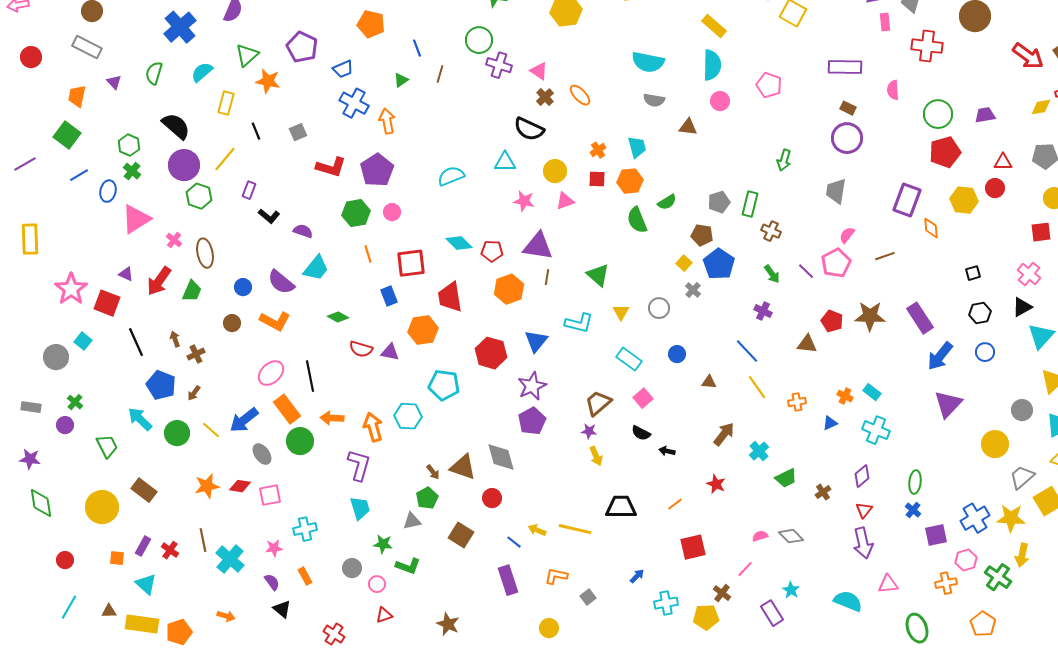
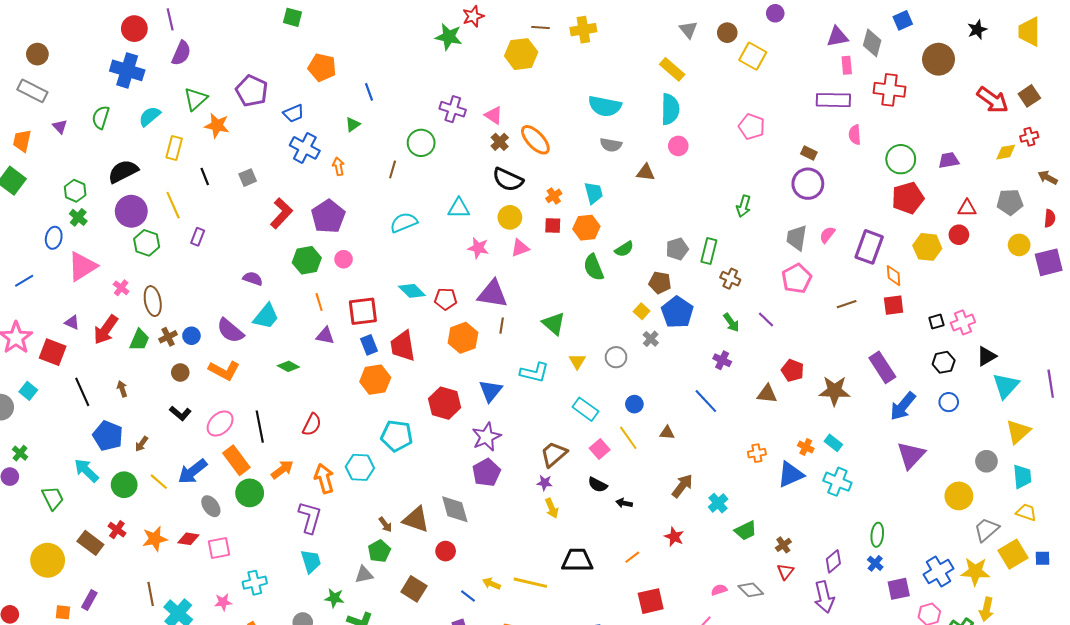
blue cross: (180, 27) -> (127, 70), turned -32
green circle: (479, 40) -> (421, 143), moved
purple rectangle: (845, 67) -> (833, 100), moved
brown line: (440, 74) -> (393, 169), moved
pink pentagon: (769, 85) -> (752, 127), moved
orange ellipse: (580, 95) -> (535, 140), size x1.4
orange arrow: (387, 121) -> (338, 166), size x0.7
black semicircle: (176, 126) -> (123, 171), turned -68
black semicircle: (529, 129) -> (508, 180), moved
yellow line: (225, 159) -> (173, 205), turned -64
red L-shape: (331, 167) -> (281, 213), turned -64
blue line: (79, 175) -> (24, 281), moved
black L-shape: (269, 216) -> (180, 413), moved
red square: (1041, 232) -> (894, 305), moved
pink semicircle: (847, 235) -> (827, 235), moved
pink pentagon: (836, 263) -> (797, 279), moved
pink cross: (1029, 274) -> (963, 322), moved, turned 30
blue rectangle: (389, 296) -> (369, 345), moved
brown star: (870, 316) -> (834, 391), moved
red semicircle: (361, 349) -> (312, 425), moved, turned -80
purple triangle: (390, 352) -> (325, 336), moved
brown cross: (196, 354) -> (168, 337), moved
yellow line: (757, 387) -> (628, 438), moved
orange arrow: (332, 418) -> (282, 469), turned 140
blue triangle: (830, 423) -> (791, 475), size x1.8
purple diamond: (862, 476) -> (833, 561), moved
red triangle: (864, 510) -> (785, 571), moved
red cross: (170, 550) -> (117, 530), moved

